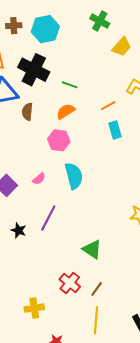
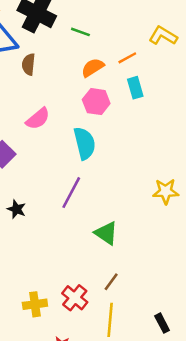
orange semicircle: (66, 111) -> (93, 68), moved
pink hexagon: (59, 140) -> (96, 102), moved
pink semicircle: (39, 179) -> (38, 119), moved, size x1.5
purple line: (48, 218) -> (71, 193), moved
red cross: (70, 283) -> (75, 298), moved

